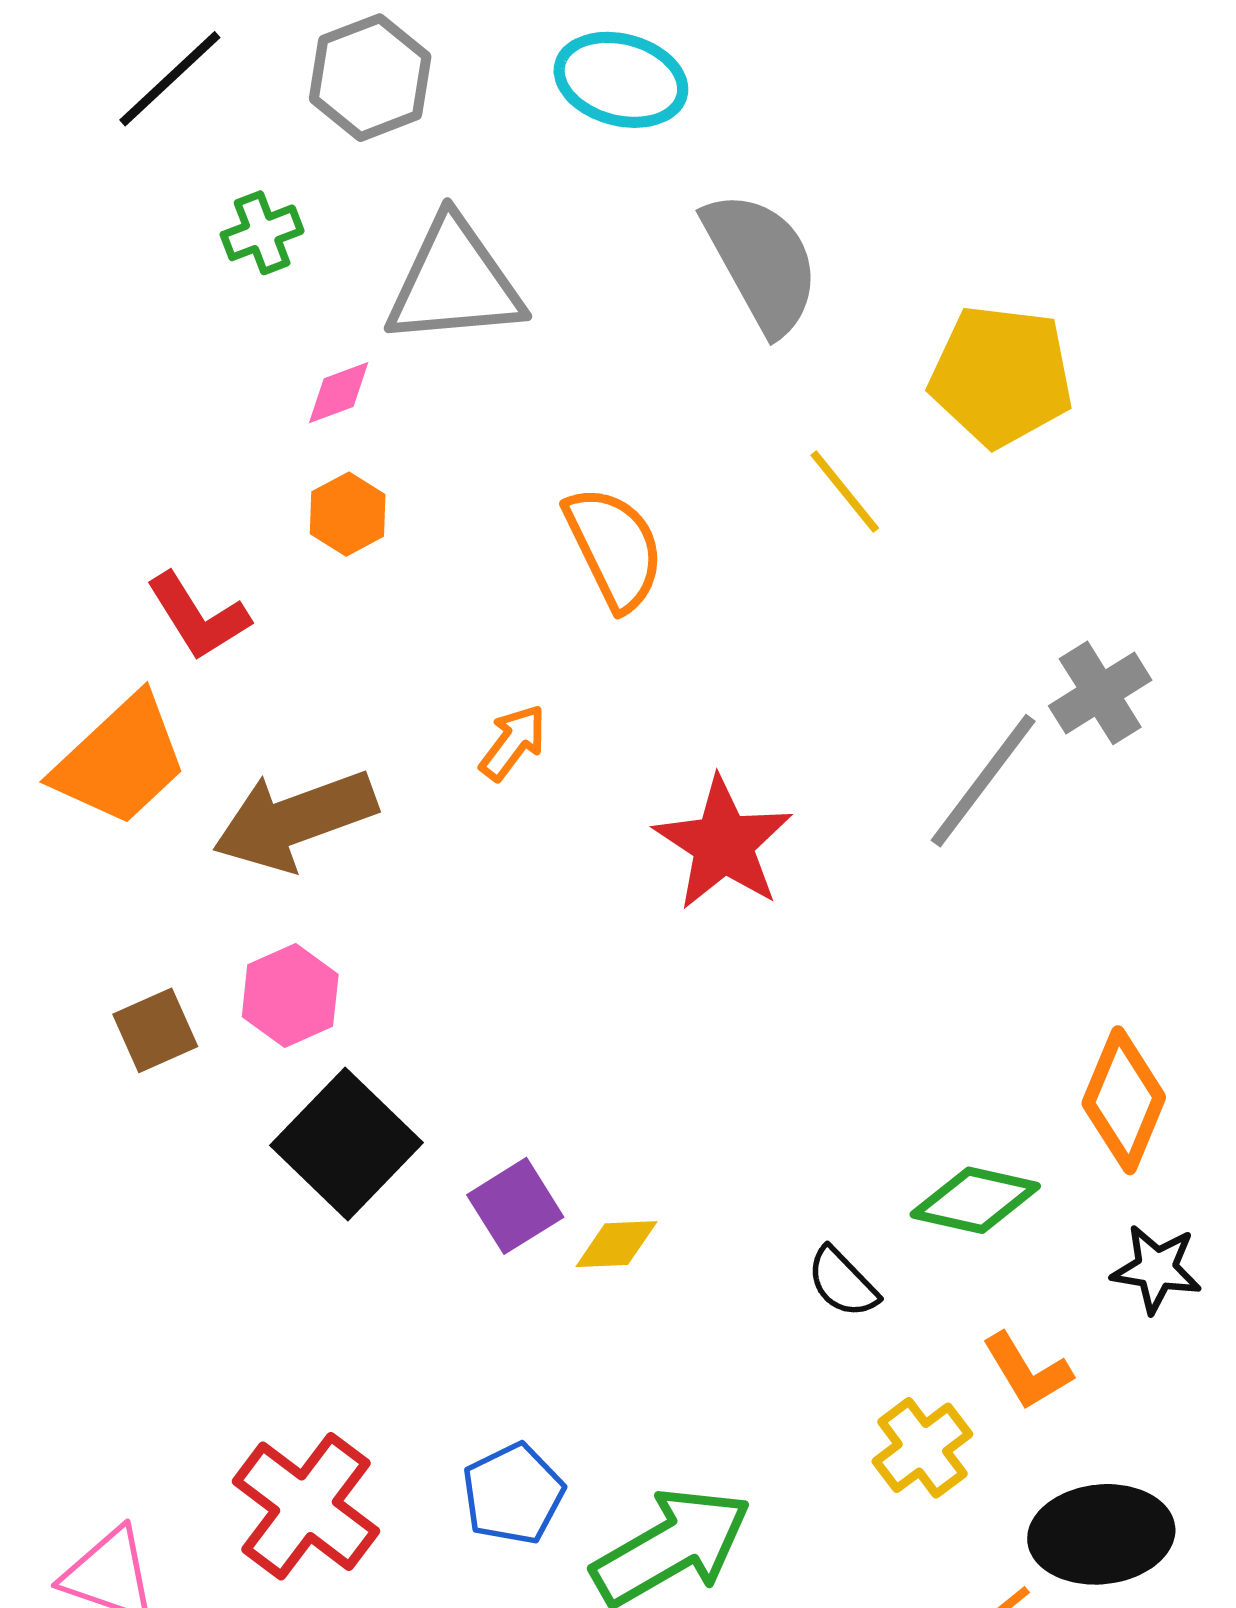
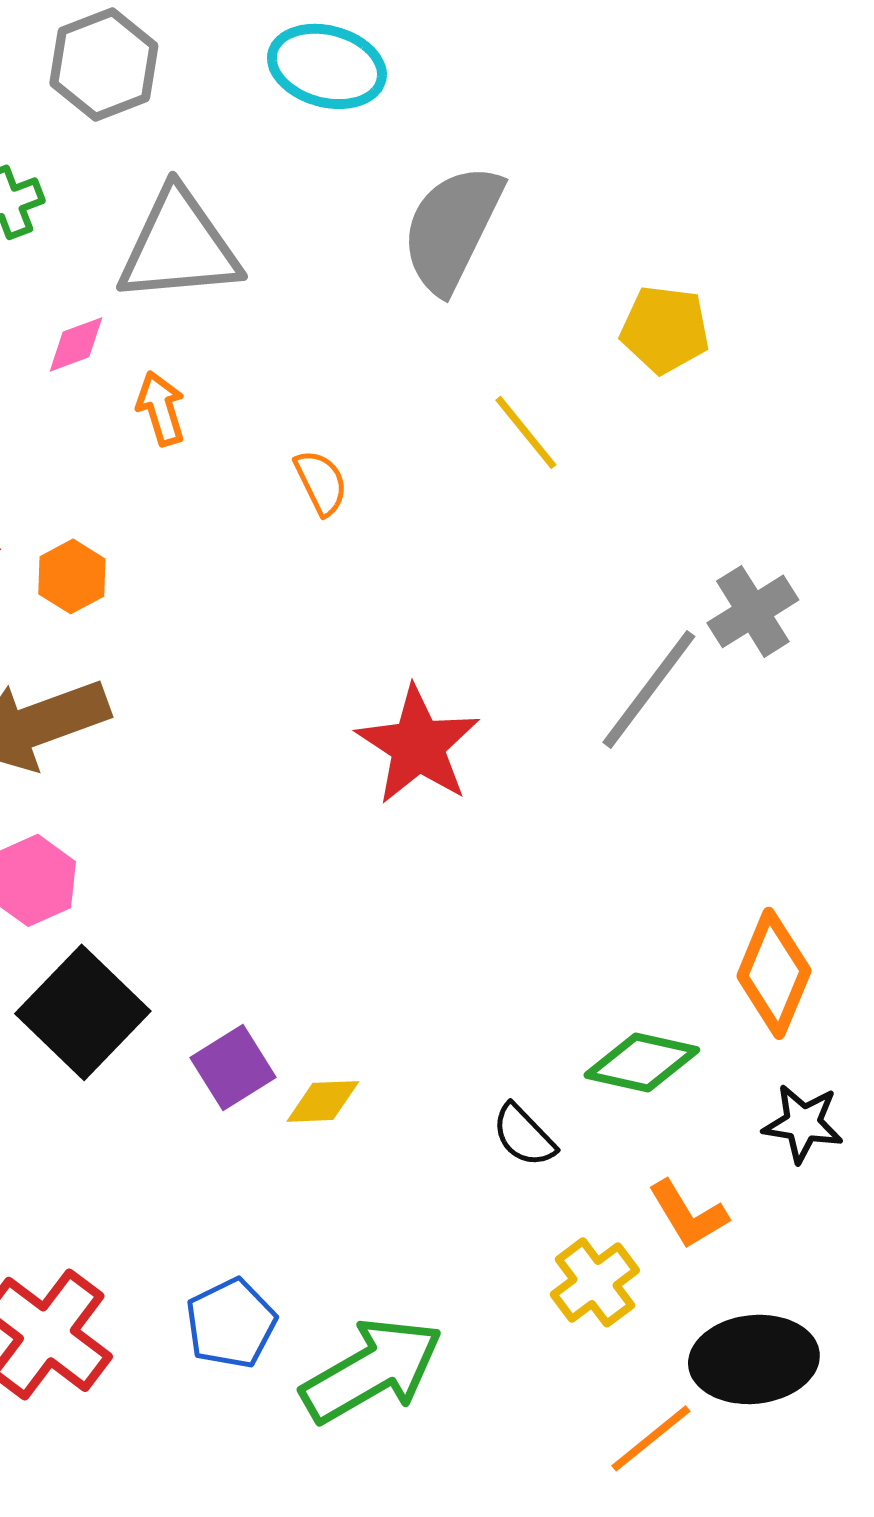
gray semicircle: (762, 262) -> (452, 228), turned -125
yellow pentagon: (1001, 376) -> (665, 329), size x0.7
orange hexagon: (348, 514) -> (72, 576), moved
orange semicircle: (614, 548) -> (321, 482), size x0.6
orange arrow: (513, 742) -> (161, 408), moved, turned -54

